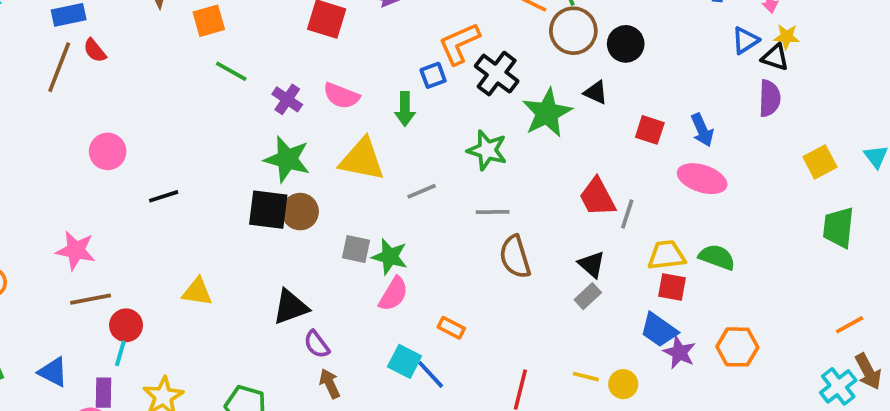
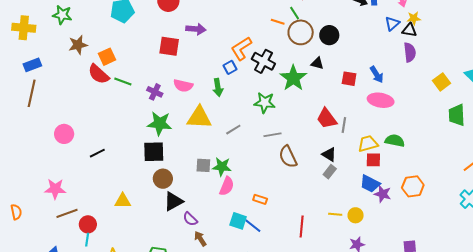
red semicircle: (95, 50) -> (99, 74), moved, size x1.6
brown circle: (300, 212) -> (163, 179), moved

